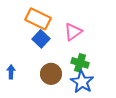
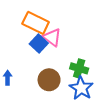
pink triangle: (73, 32) -> (52, 37), moved, turned -48

